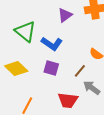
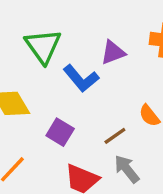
purple triangle: (65, 15) -> (113, 52), moved
purple square: (51, 68) -> (60, 132), moved

